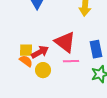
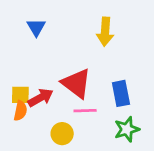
orange semicircle: (26, 61) -> (20, 111), turned 64
yellow circle: (43, 70) -> (62, 134), moved

